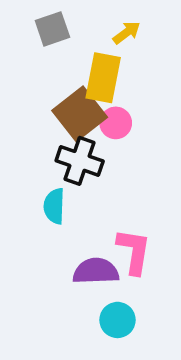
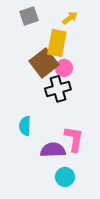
black cross: (80, 161) -> (58, 89), moved, turned -35
cyan semicircle: (54, 206) -> (25, 126), moved

